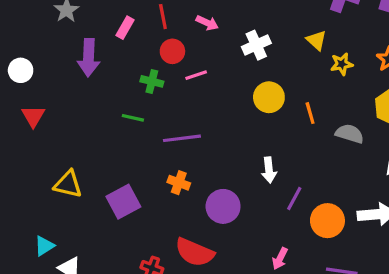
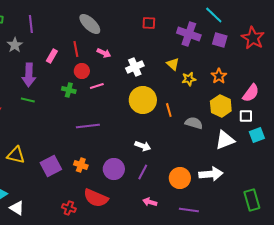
yellow circle: (269, 97) -> (143, 100), size x1.4
green line: (133, 118) -> (28, 100), moved
white arrow: (269, 170) -> (143, 146), turned -63
orange cross: (179, 183) -> (81, 165), moved
purple line: (294, 198) -> (143, 172), moved
pink arrow: (280, 259) -> (150, 202), turned 80

